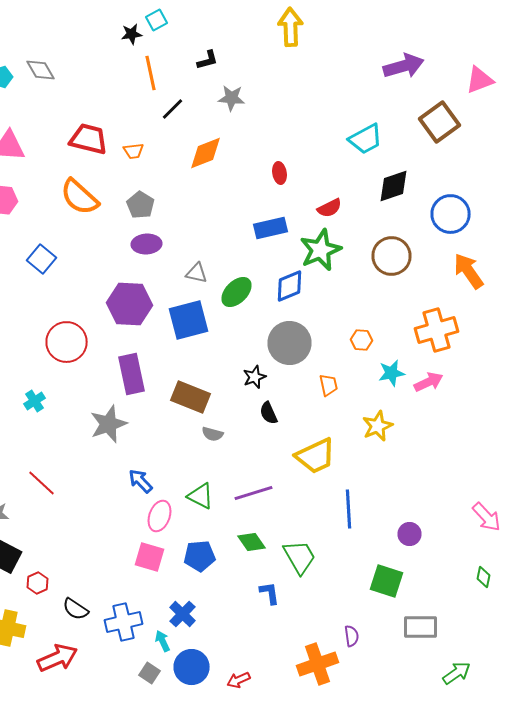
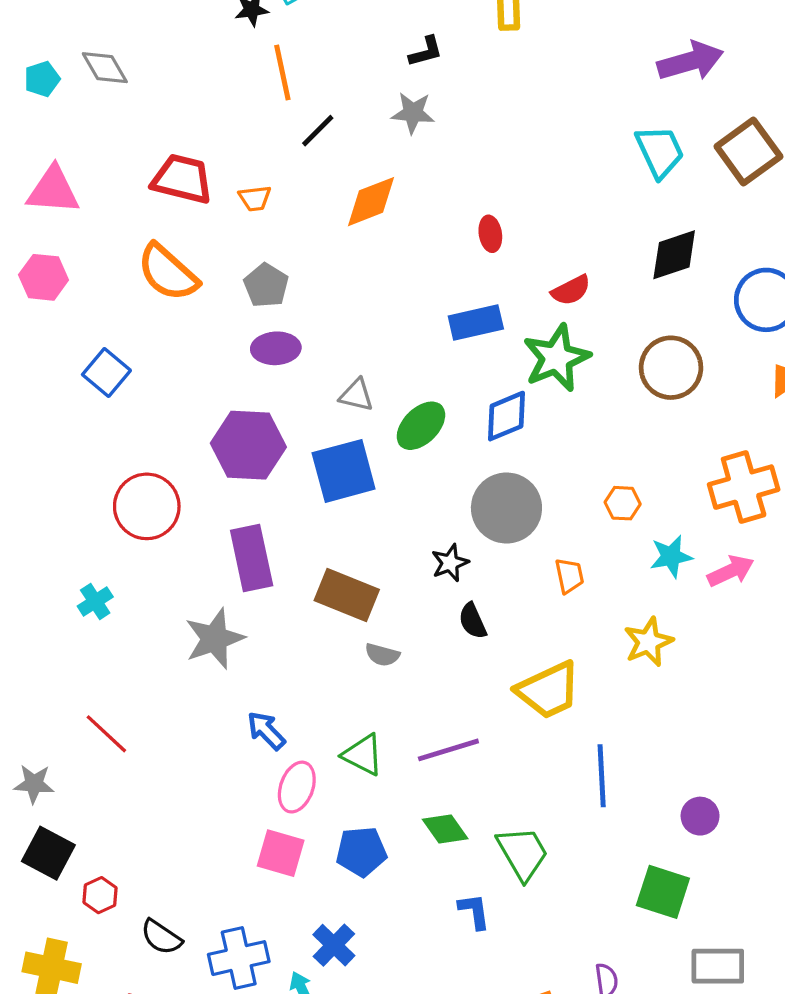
black L-shape: (208, 60) -> (426, 52), moved
cyan trapezoid: (366, 139) -> (660, 152), moved, turned -87

